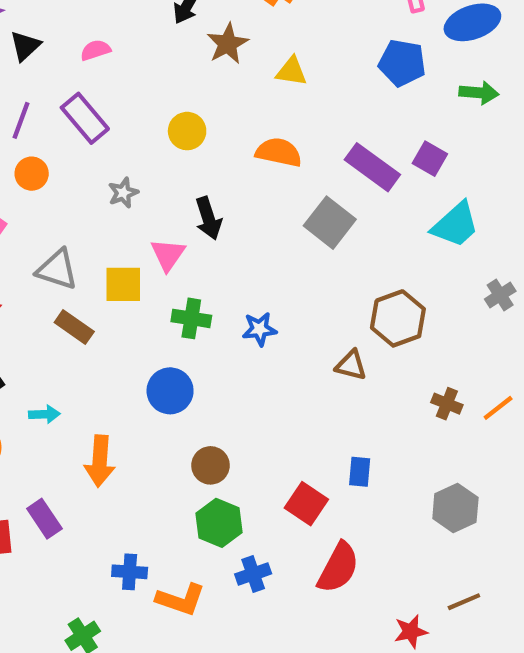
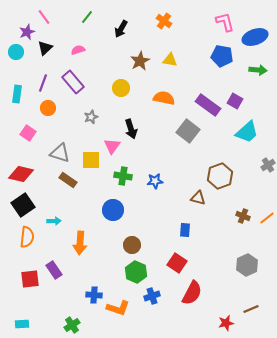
brown star: (228, 44) -> (140, 61), moved
blue rectangle: (360, 472) -> (185, 230), moved

